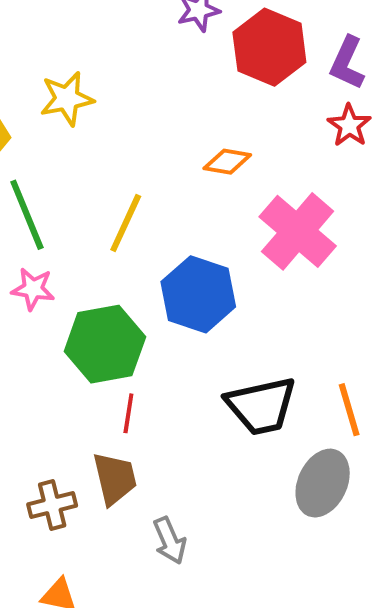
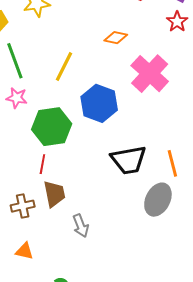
red line: (128, 413) -> (42, 164), moved

